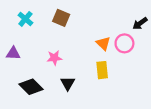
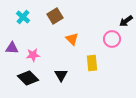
brown square: (61, 18) -> (55, 16), turned 35
orange triangle: (103, 43) -> (72, 39), moved
pink star: (54, 58) -> (33, 55), moved

